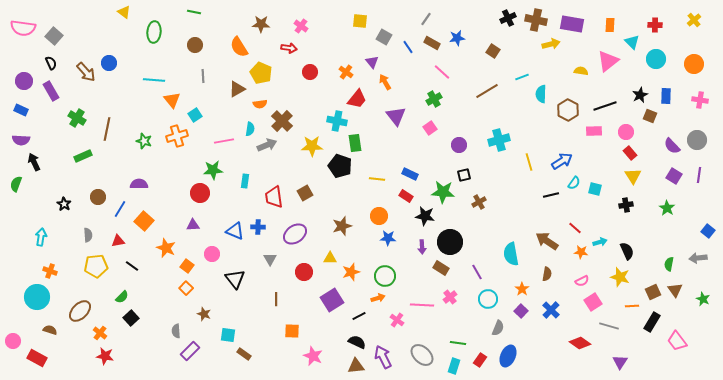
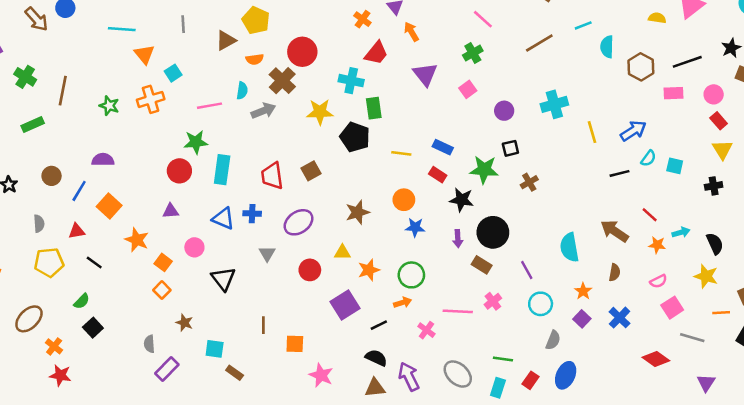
red circle: (310, 72) -> (302, 52), moved, size x1.5
cyan rectangle: (245, 181) -> (222, 170), moved, size x1.6
brown line: (276, 299) -> (263, 325), moved

